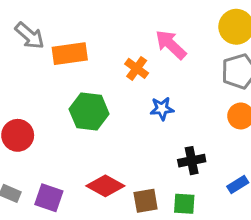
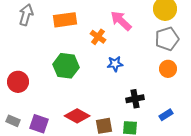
gray arrow: (30, 36) -> (26, 15), turned -115
orange rectangle: (70, 54) -> (65, 20), moved

